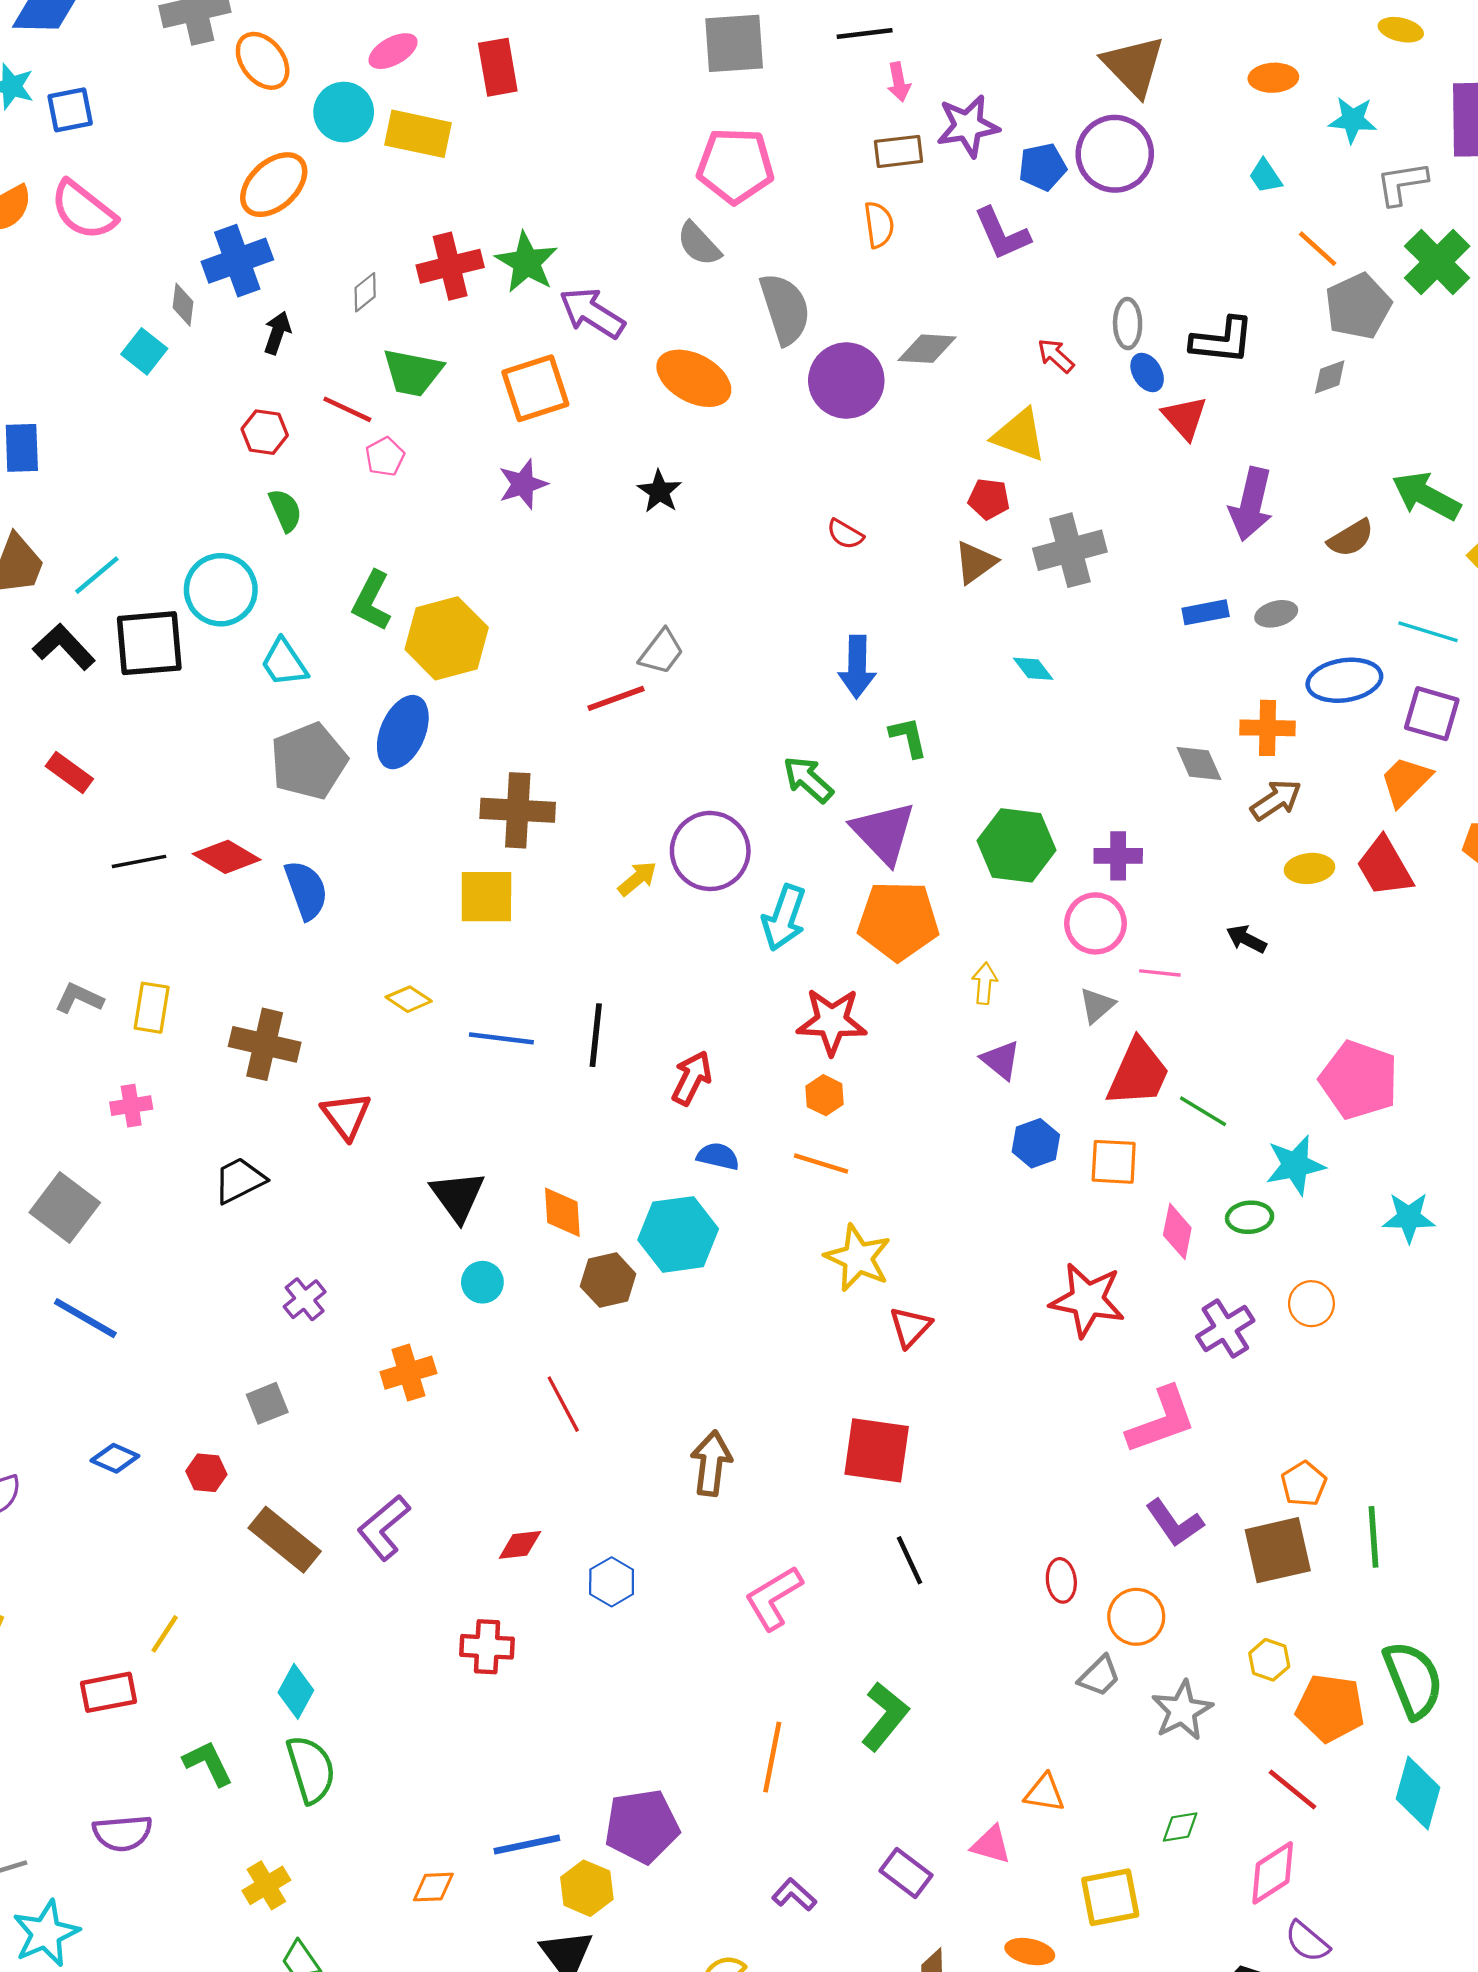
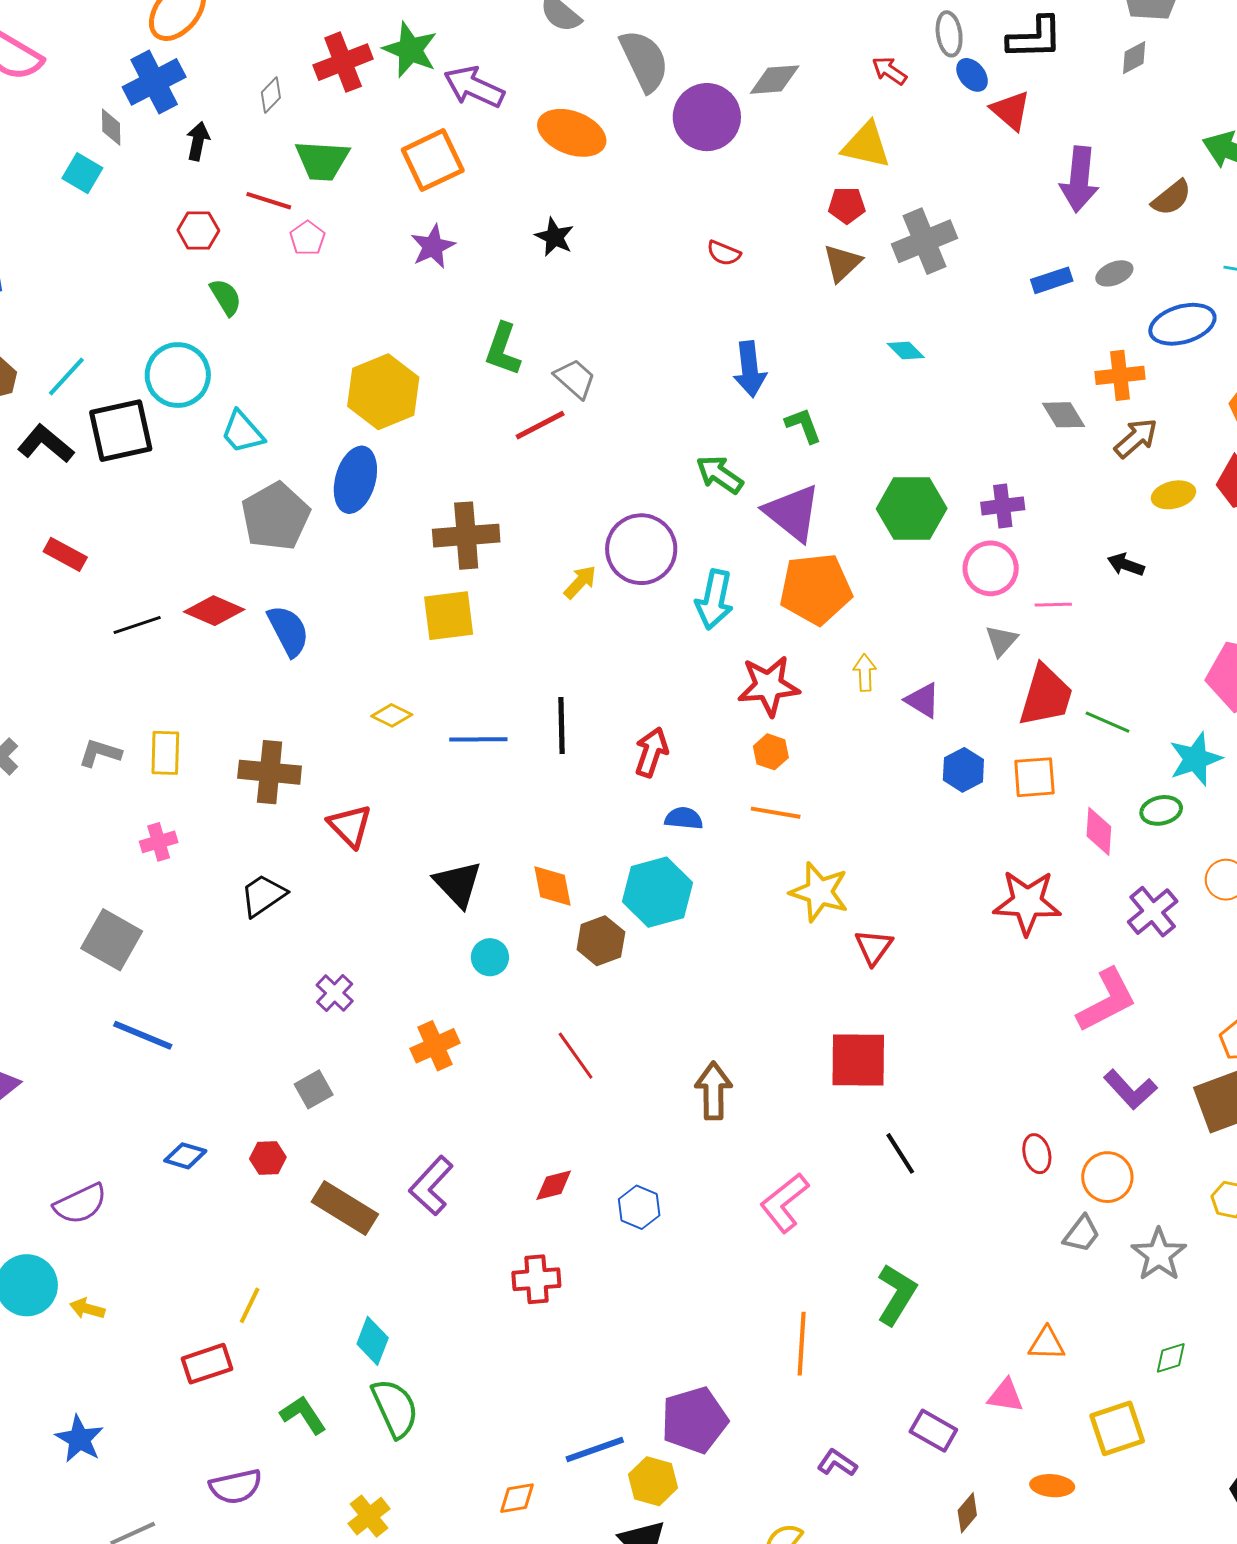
green L-shape: (372, 601) -> (503, 349), moved
gray trapezoid: (661, 652) -> (575, 379), turned -78
yellow arrow: (985, 983) -> (865, 673), moved

